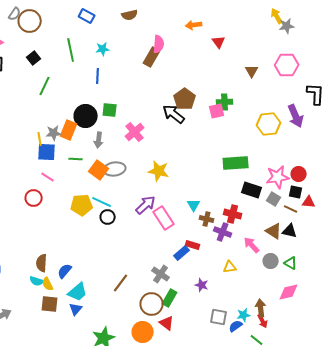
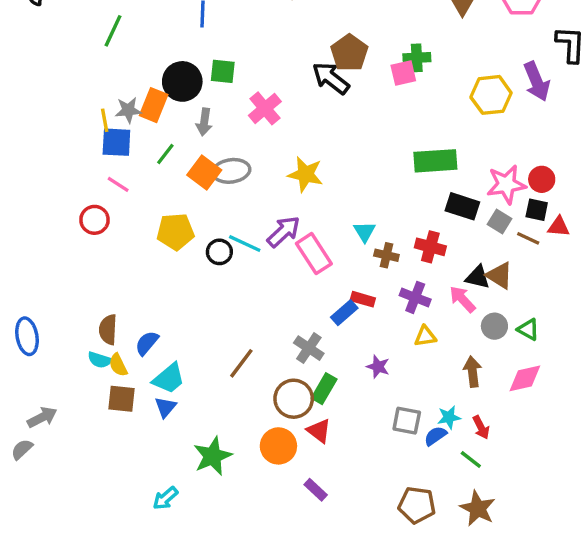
green line: (76, 159) -> (165, 154), turned -56
cyan line: (102, 202) -> (245, 243), moved
black triangle: (290, 231) -> (478, 277), moved
purple cross: (223, 232) -> (415, 297), moved
brown arrow: (261, 308) -> (473, 372), moved

